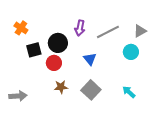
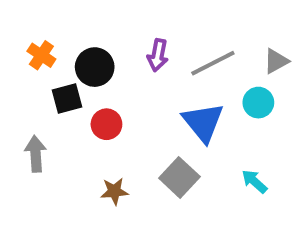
black circle: (58, 43) -> (95, 67), moved
blue triangle: (90, 59) -> (203, 122), moved, size x1.6
brown star: (61, 87) -> (114, 191), moved
gray arrow: (18, 96) -> (35, 154), moved, turned -90

